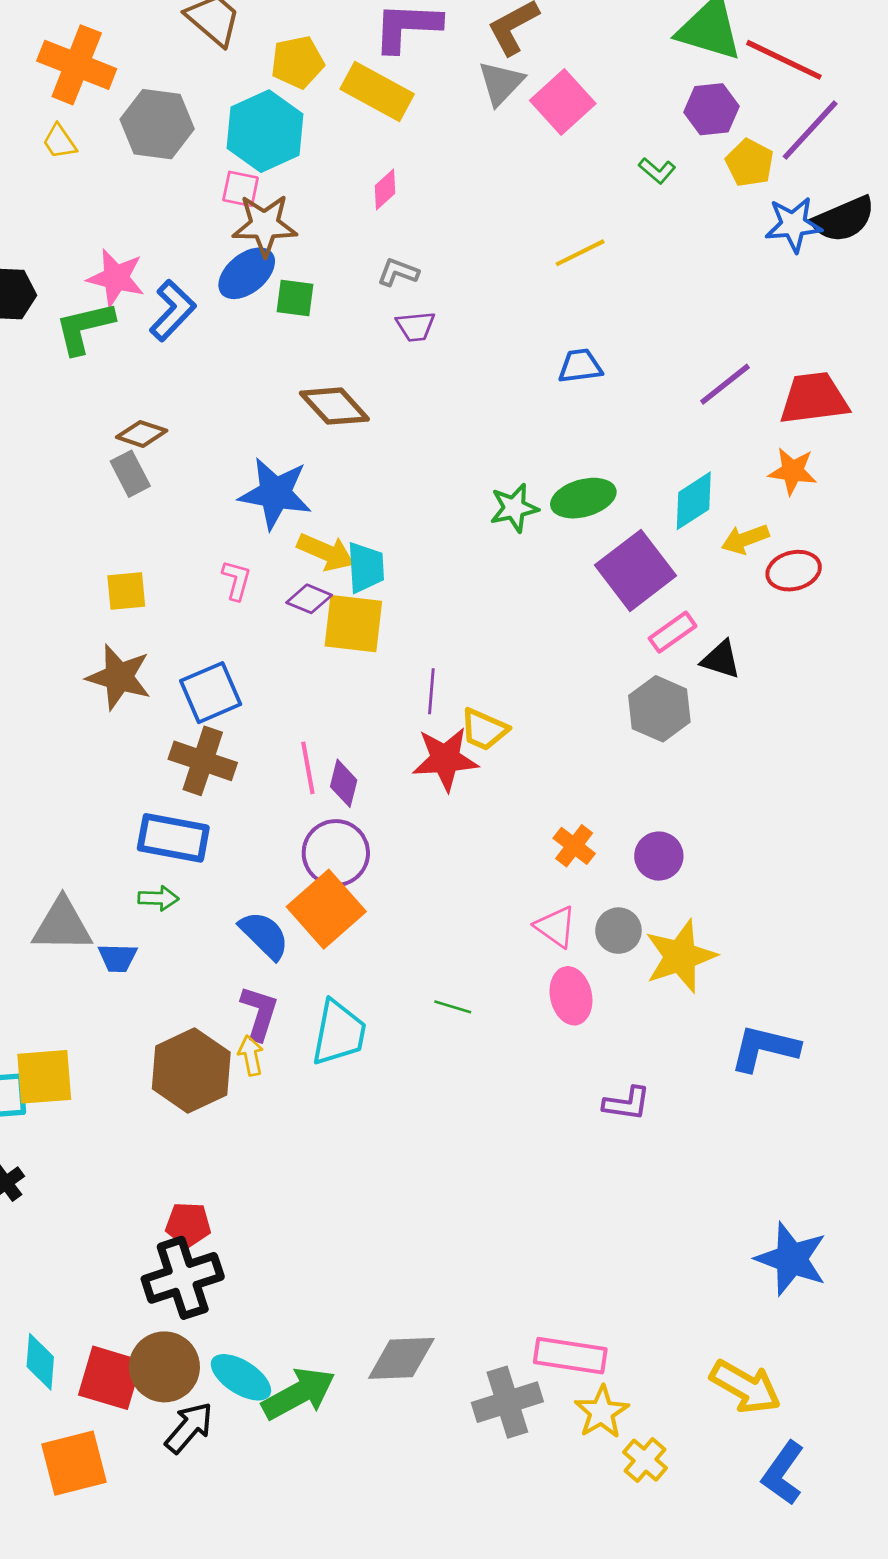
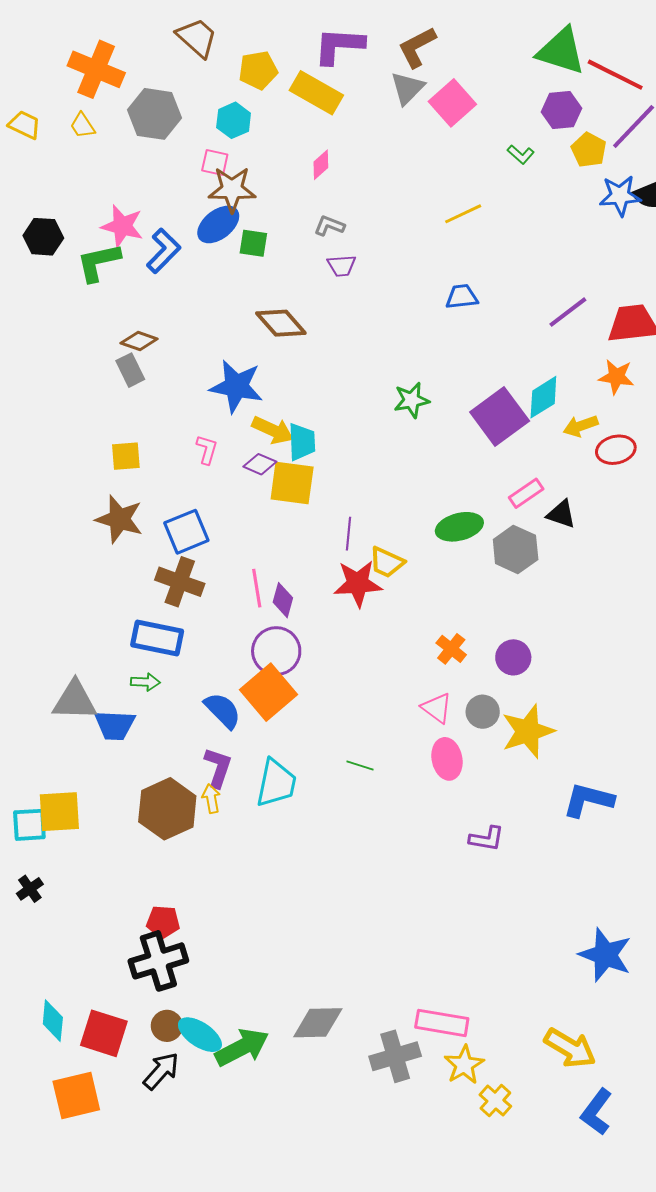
cyan hexagon: (265, 131) -> (234, 120), size x0.6
green ellipse: (583, 498) -> (459, 527), moved
purple square: (636, 570) -> (500, 417), moved
blue trapezoid: (118, 958) -> (115, 725), size x1.4
brown circle: (164, 1367) -> (167, 1026), moved, size x0.6

